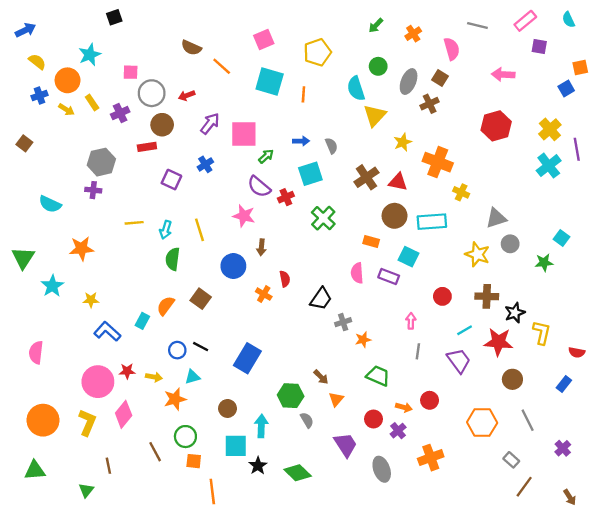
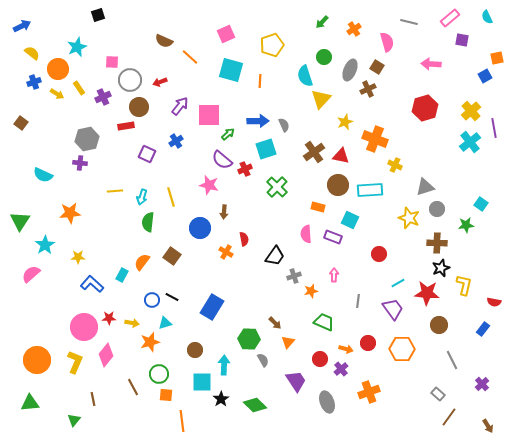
blue arrow: (301, 141) -> (258, 121), size x1.5
brown cross: (487, 296) -> (437, 243), moved
pink arrow: (411, 321) -> (334, 275), moved
pink semicircle: (36, 352) -> (31, 274), moved, turned 42
orange hexagon: (482, 422) -> (402, 349), moved

